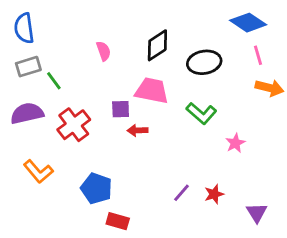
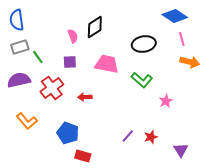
black diamond: (157, 45) -> (95, 27), moved
purple square: (121, 109) -> (70, 62), moved
red arrow: (138, 130) -> (85, 97), moved

